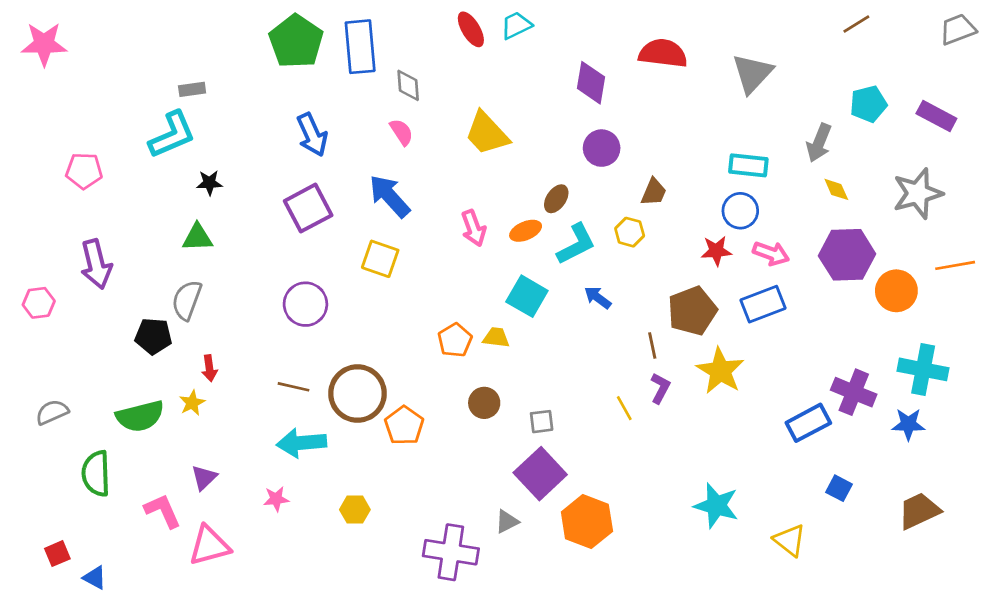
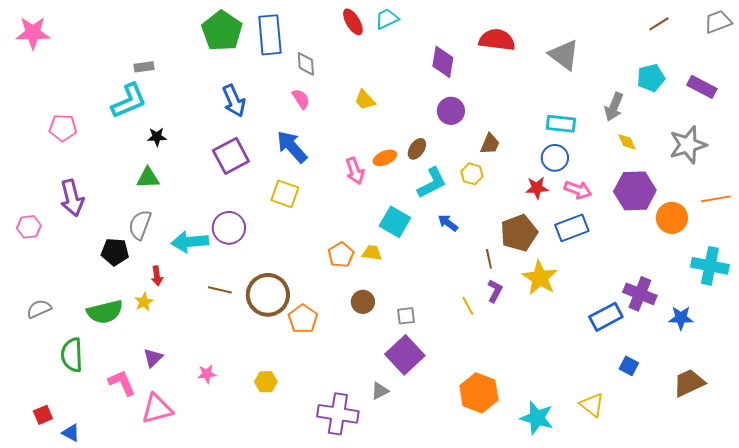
brown line: (856, 24) -> (659, 24), moved
gray triangle: (752, 73) -> (564, 55), turned -36
yellow trapezoid: (487, 133) -> (365, 100), size x0.6
orange ellipse: (526, 231) -> (385, 158), moved
cyan cross: (923, 369) -> (710, 266), moved
cyan arrow: (301, 443) -> (190, 242), moved
cyan star: (716, 506) -> (537, 418), moved
orange hexagon: (587, 522) -> (479, 393), moved

